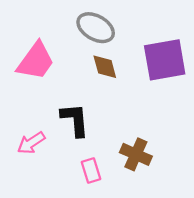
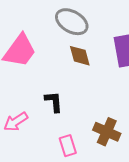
black L-shape: (75, 120) -> (54, 102), size x0.7

